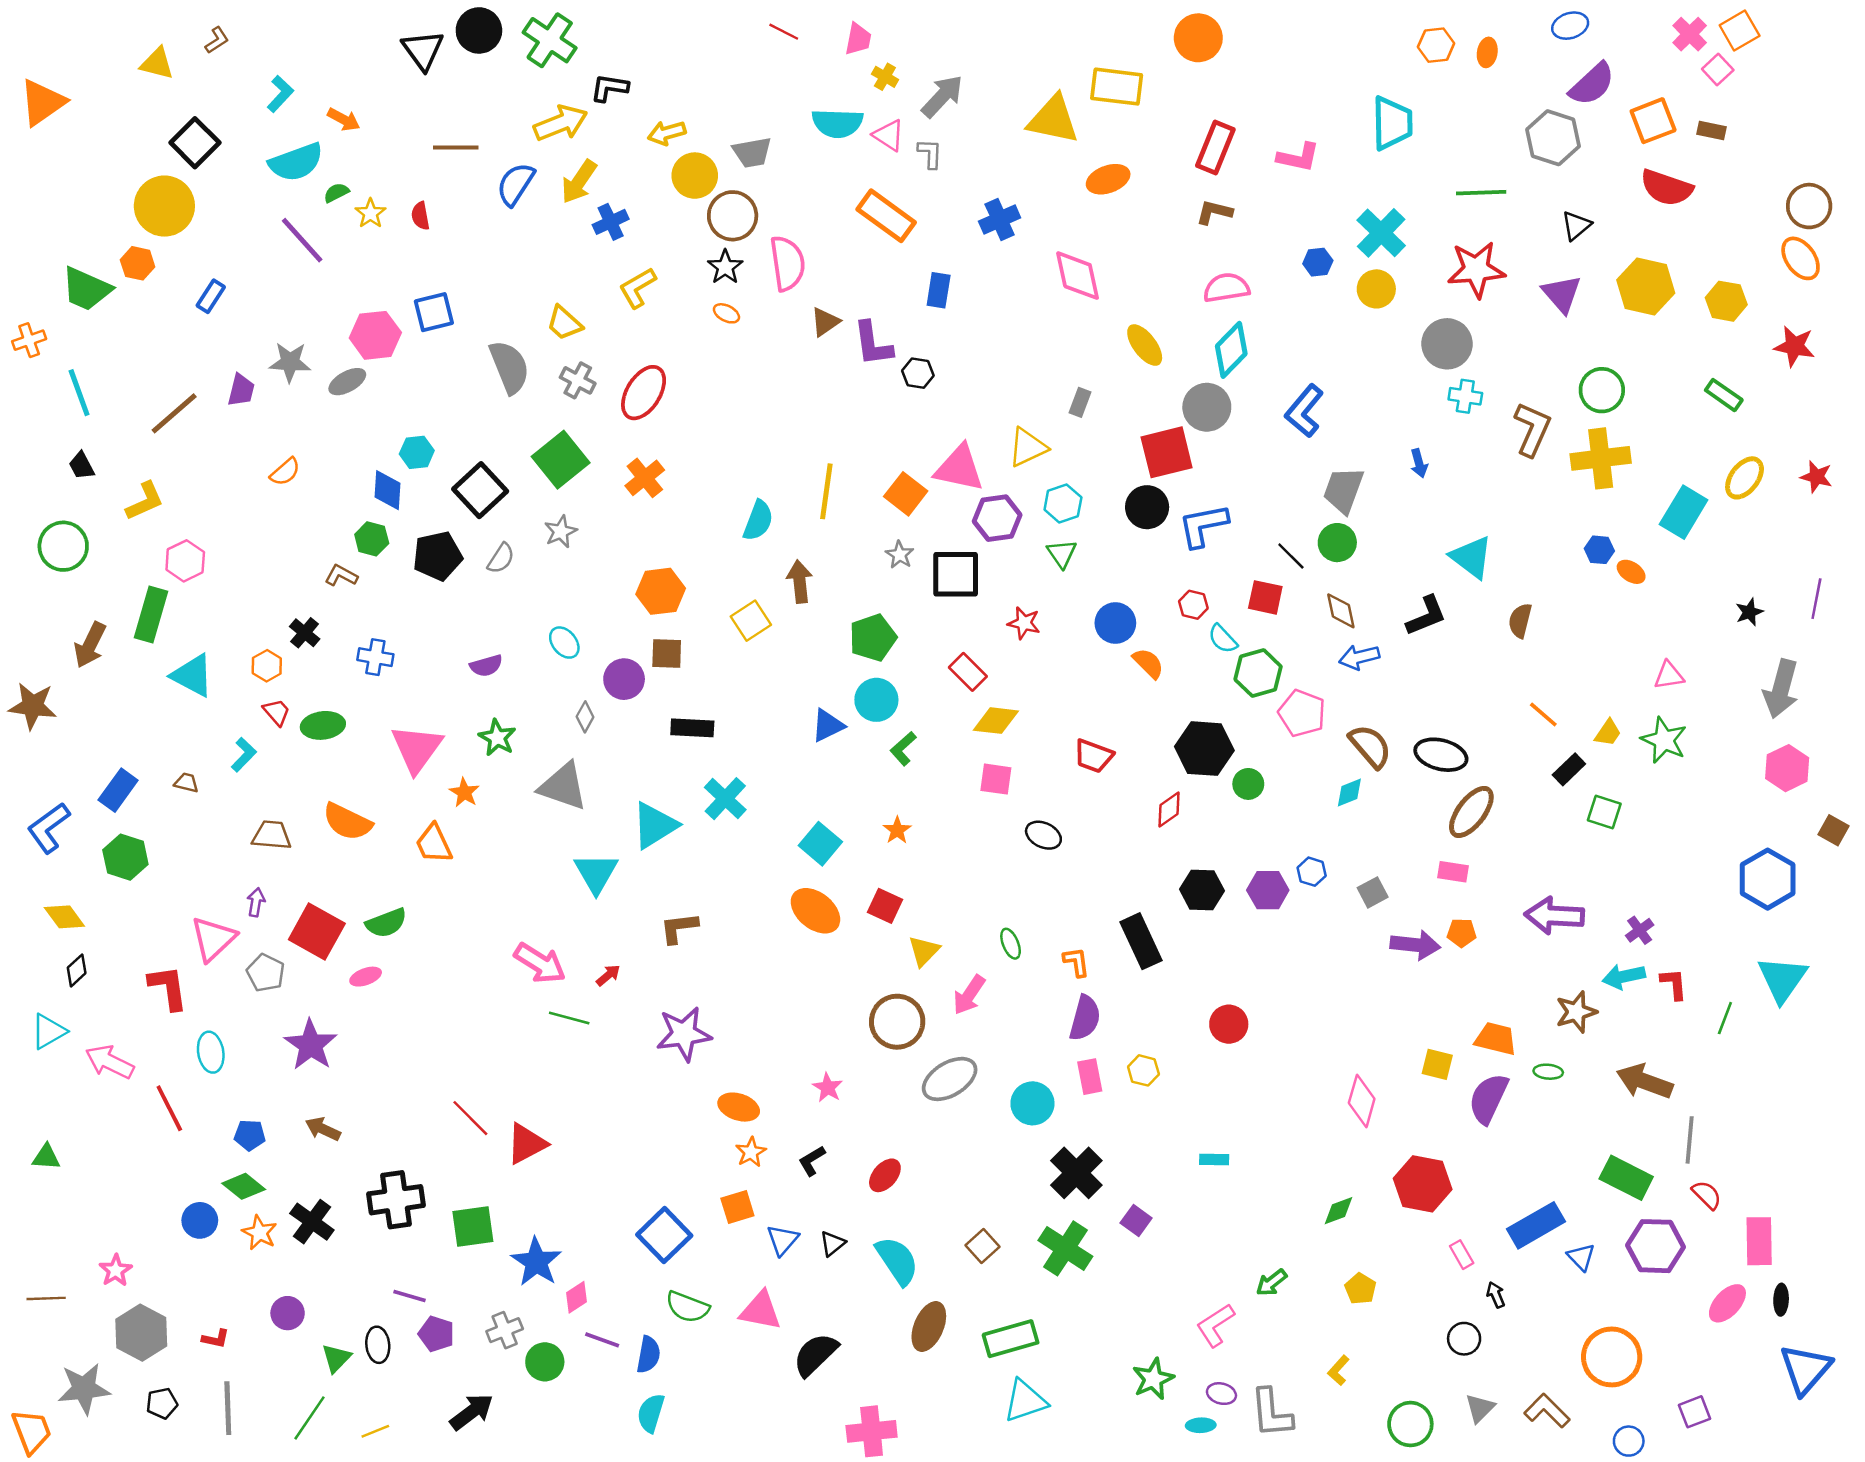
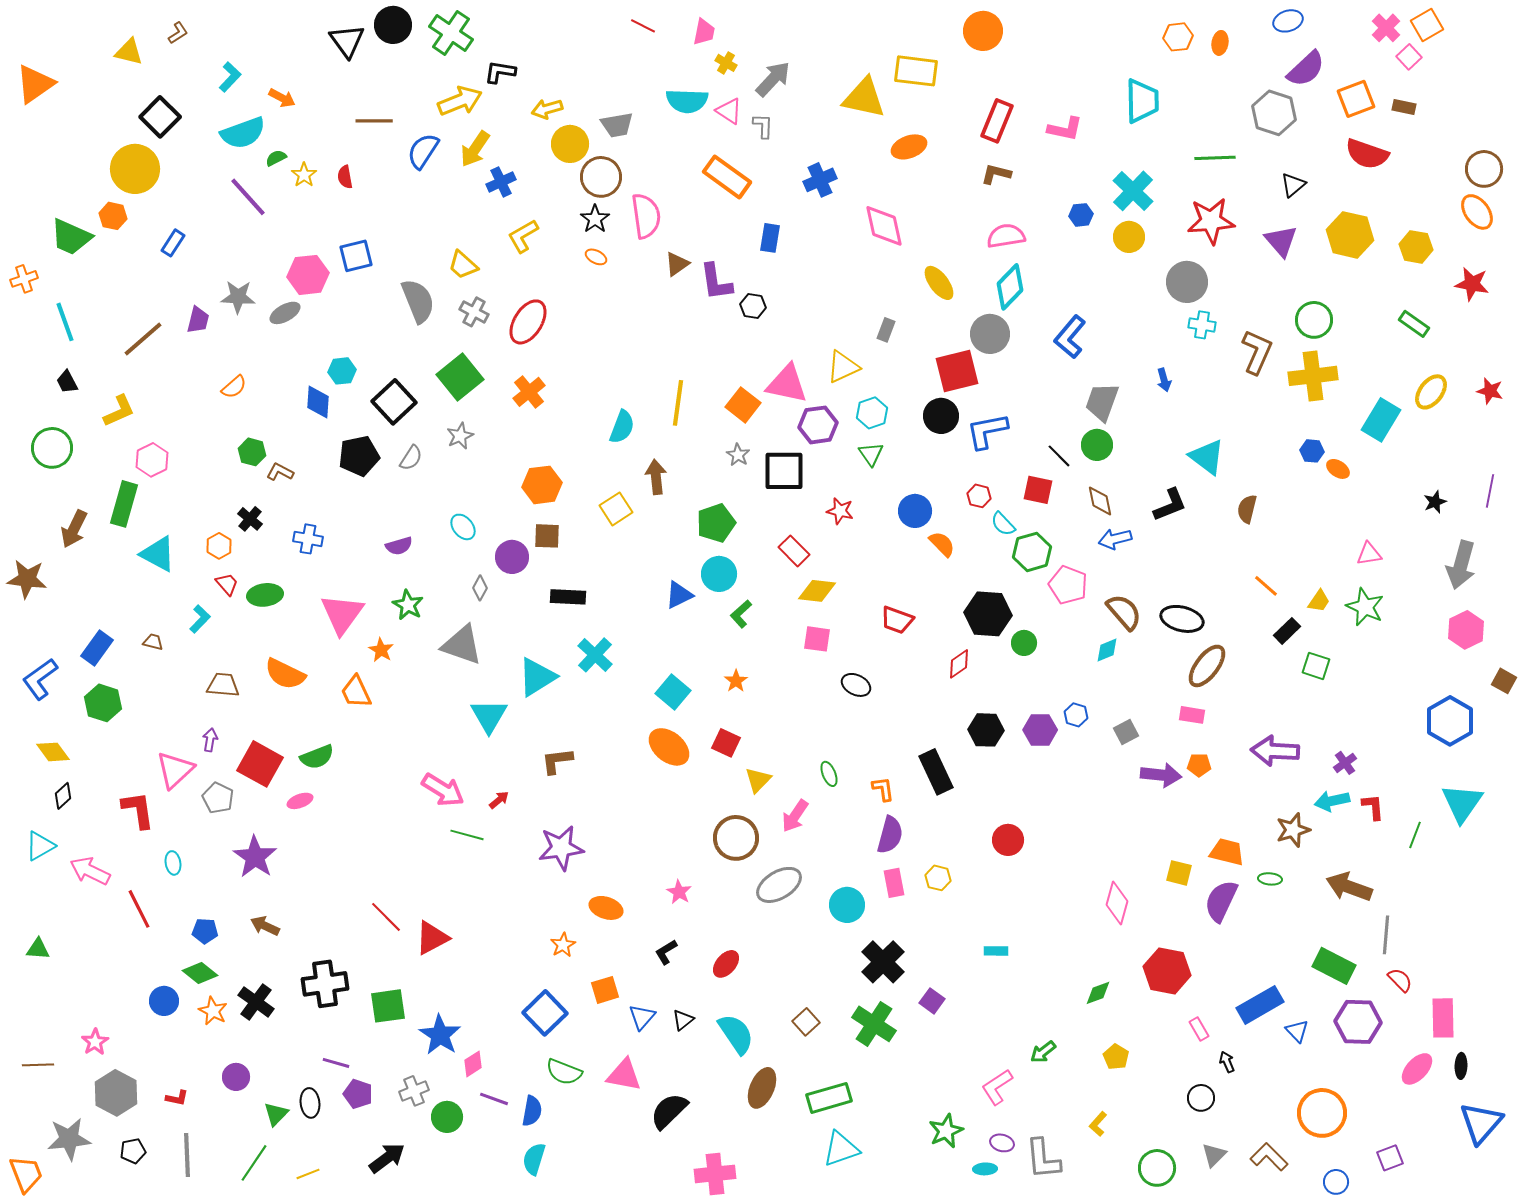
green hexagon: (372, 539) -> (252, 452), moved
cyan ellipse: (211, 1052) -> (173, 863), size x0.7
orange star: (751, 1152) -> (563, 945), moved

